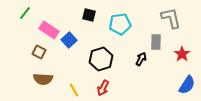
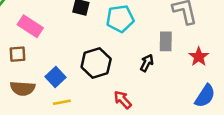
blue square: (69, 40) -> (56, 77), moved
brown square: (39, 52) -> (18, 54), turned -32
red arrow: (103, 88) -> (123, 100), moved, turned 112
yellow line: (74, 90) -> (62, 102), turned -72

